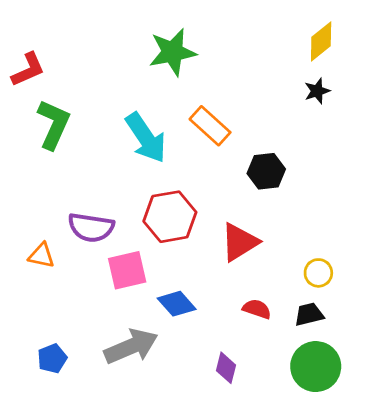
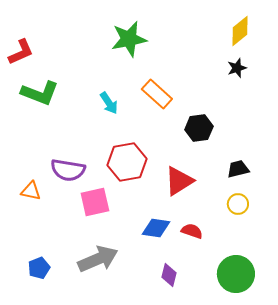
green L-shape: (54, 124) -> (40, 93), turned 87
cyan arrow: (146, 138) -> (109, 103), size x0.6
blue diamond: (177, 304) -> (156, 228), moved, turned -40
black trapezoid: (309, 314) -> (238, 169), moved

